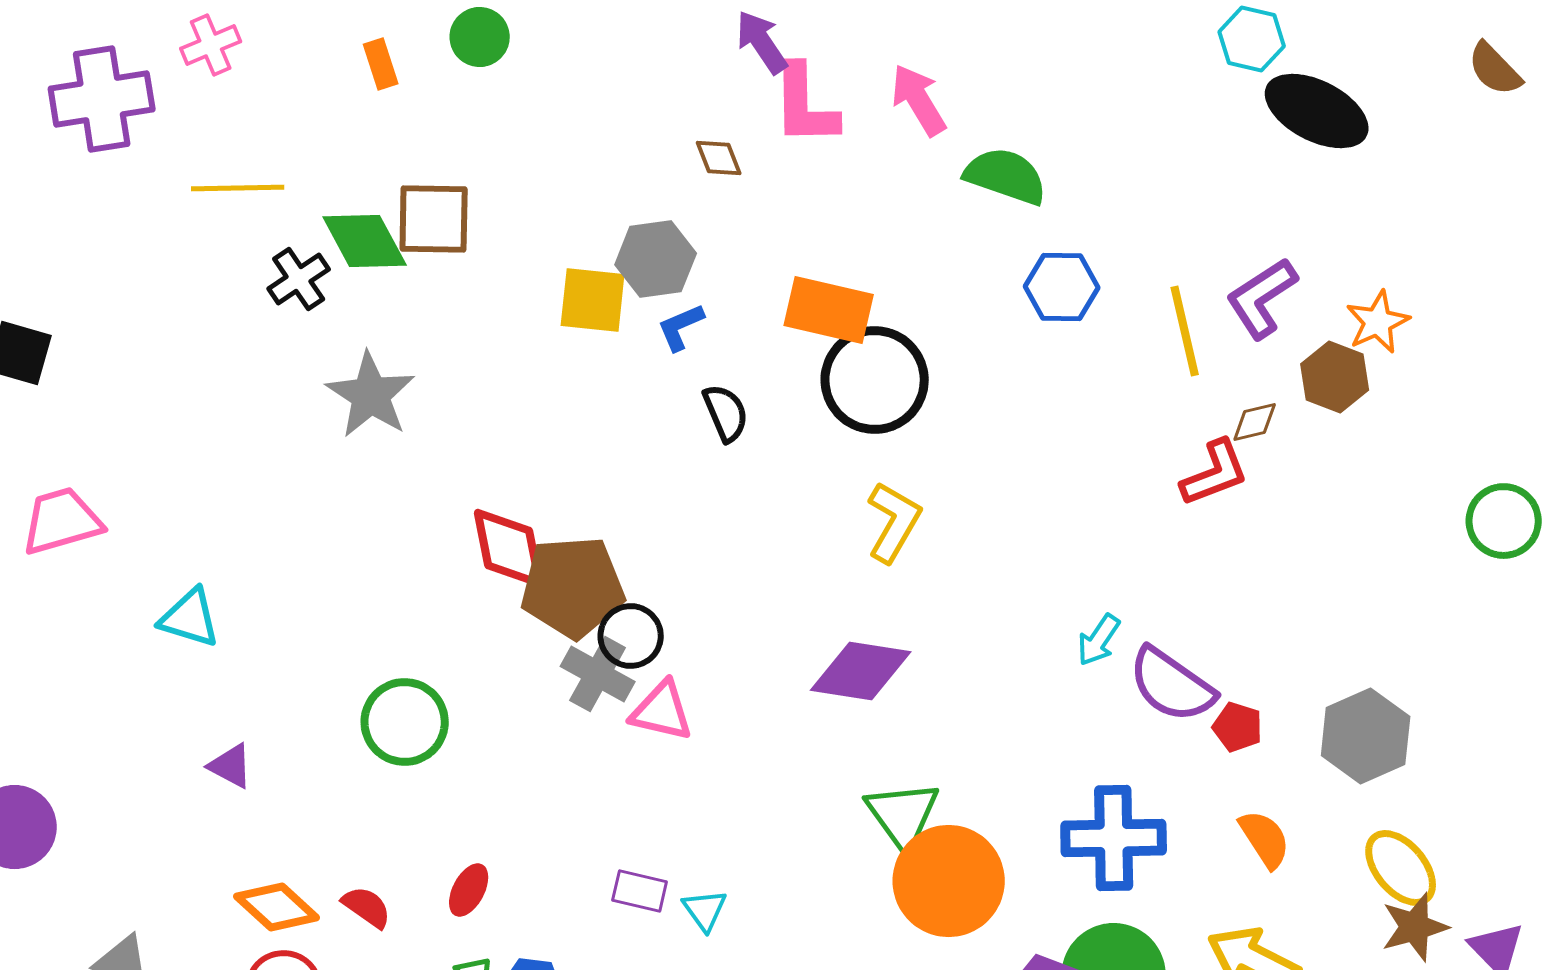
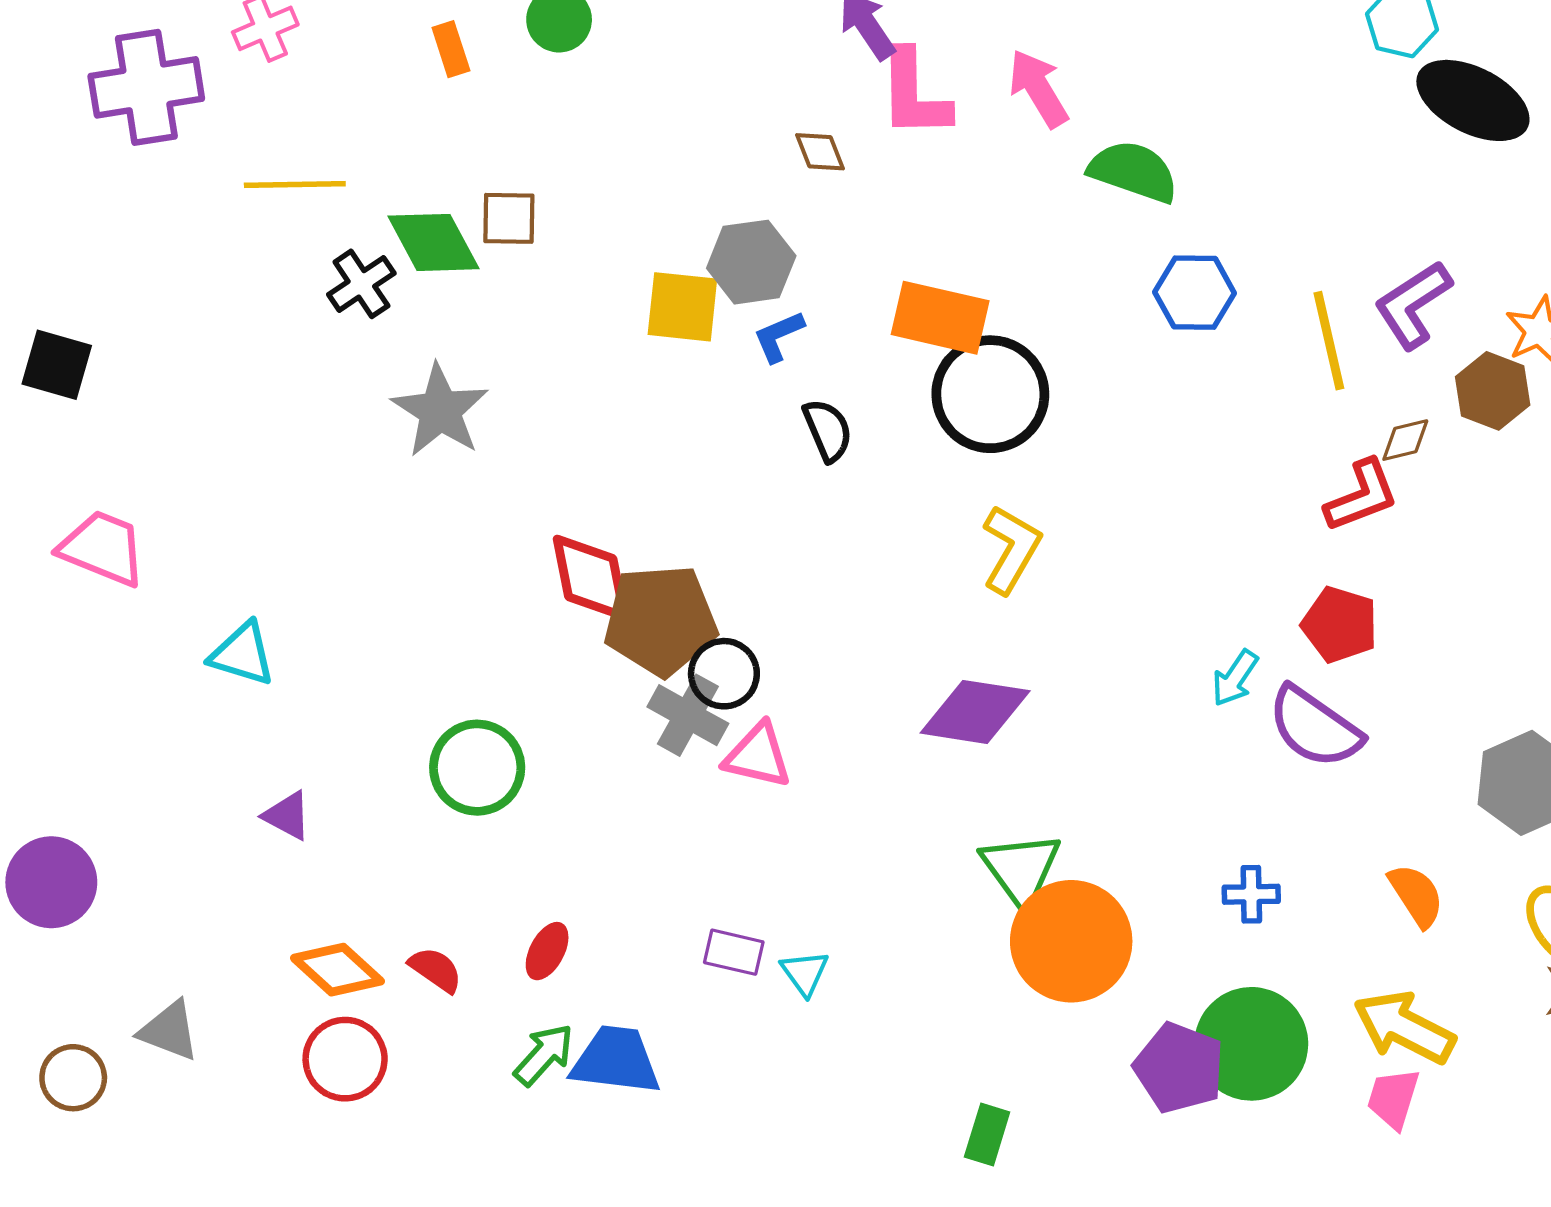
brown square: (434, 219) -> (509, 218), size x0.7
pink trapezoid: (62, 521) -> (103, 548), turned 38
red pentagon: (1238, 727) -> (1340, 625), moved, size x1.4
blue cross: (1114, 838) -> (1251, 894), size x0.5

